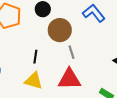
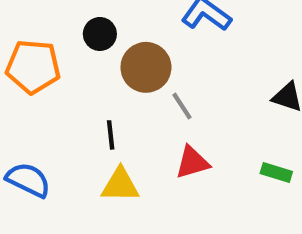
red triangle: (69, 79) -> (192, 162), size x0.7

